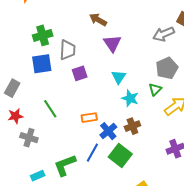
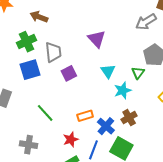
brown arrow: (98, 20) -> (39, 17), moved
green triangle: (155, 89) -> (138, 73), moved
cyan star: (130, 98) -> (123, 90), turned -30
red star: (15, 116) -> (71, 139), moved

